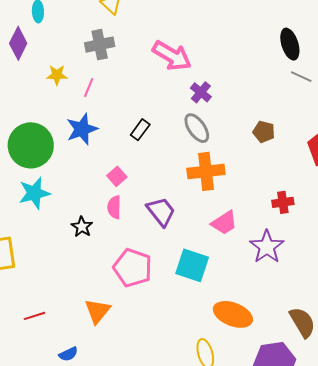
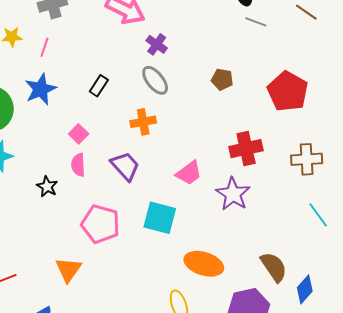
orange cross: (206, 171) -> (143, 122), moved, size x0.7
red cross: (283, 202) -> (246, 149), size x1.5

